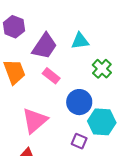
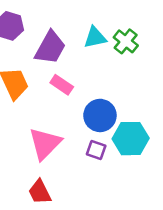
green cross: (102, 69) -> (126, 41), moved
purple square: (79, 141) -> (96, 150), moved

